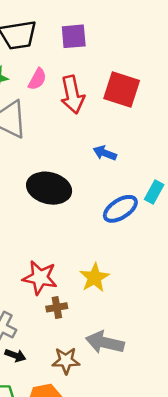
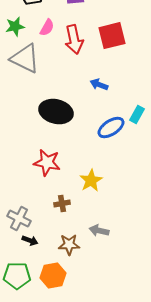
red square: (122, 90) -> (112, 36), turned -32
red star: (40, 278) -> (47, 163), moved
gray arrow: (105, 342) -> (99, 231), size x0.7

